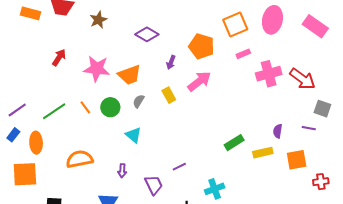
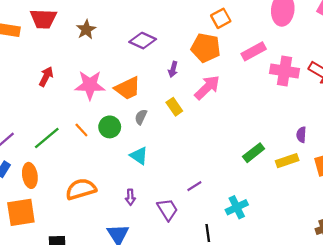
orange square: (235, 25) -> (221, 18), moved, size x0.7
pink rectangle: (243, 54) -> (254, 51), size x1.5
pink cross: (269, 74) -> (285, 71), turned 30

